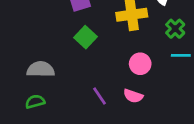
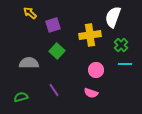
gray semicircle: (41, 69) -> (29, 63), moved
purple line: (100, 96) -> (54, 90), moved

